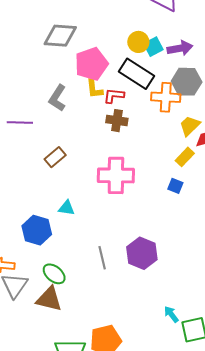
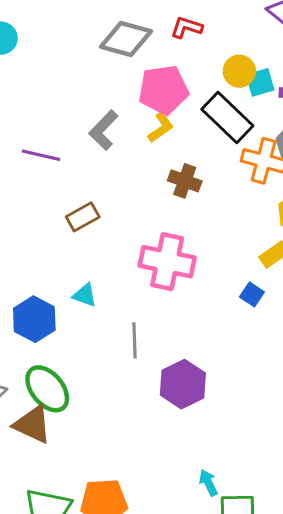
yellow L-shape: (94, 89) -> (161, 127), turned -130
red L-shape: (114, 96) -> (187, 27), moved
gray line: (102, 258) -> (135, 340), moved
green ellipse: (54, 274) -> (47, 389), size x1.4

